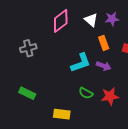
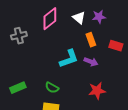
gray cross: (28, 48) -> (19, 36), moved
green rectangle: (27, 93) -> (18, 88), turned -49
green semicircle: (86, 93) -> (52, 88), moved

